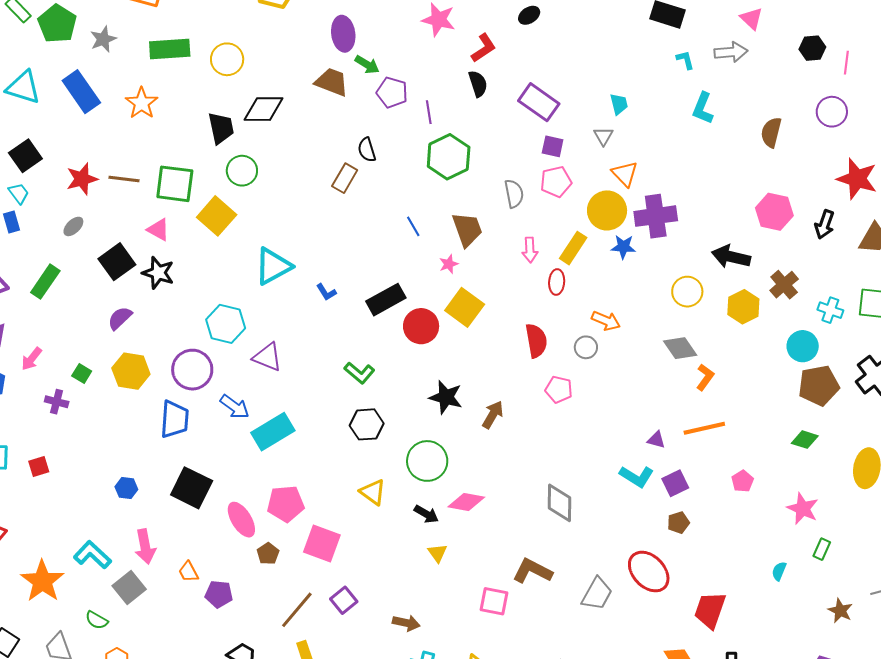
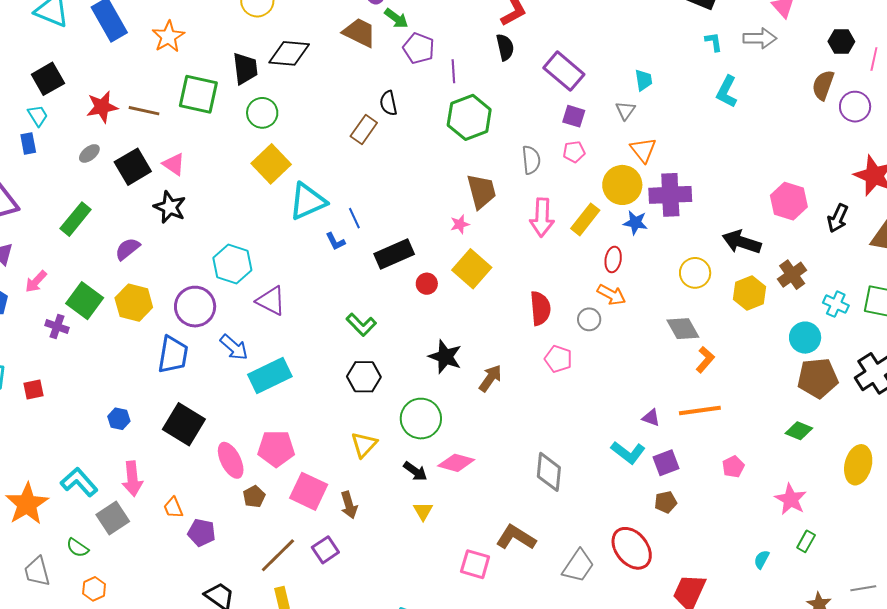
brown semicircle: (771, 132) -> (823, 85), moved
pink pentagon: (556, 182) -> (574, 152), size x0.7
green square: (175, 184) -> (198, 94), moved
yellow square: (217, 216) -> (271, 164), moved
blue line: (413, 226) -> (354, 218), moved
pink arrow: (530, 250) -> (542, 217), size x1.5
black square: (117, 262) -> (133, 167), moved
cyan triangle: (273, 266) -> (308, 201), moved
green rectangle: (45, 282) -> (76, 219), moved
red ellipse: (557, 282) -> (613, 259), moved
red circle: (421, 326) -> (427, 284), size x0.6
green square: (82, 373) -> (85, 301), size x1.8
yellow triangle: (373, 492) -> (364, 445), turned 32
brown arrow: (406, 623) -> (349, 505), moved, turned 56

